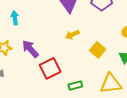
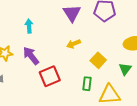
cyan arrow: (15, 18) -> (29, 26), moved
green rectangle: (75, 85) -> (87, 84), moved, turned -72

